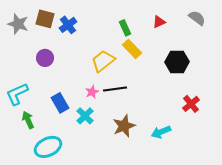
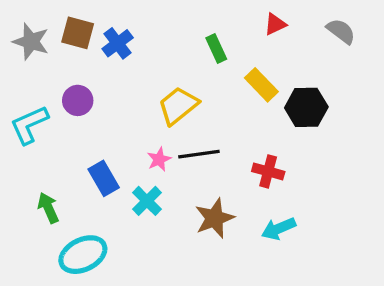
red triangle: (159, 22) -> (275, 24), moved
yellow rectangle: (132, 49) -> (261, 85), moved
cyan L-shape: (17, 94) -> (29, 125), moved
red cross: (191, 104) -> (268, 171), moved, turned -36

